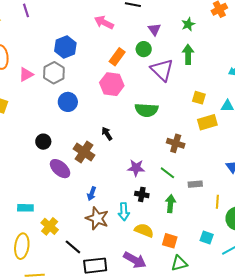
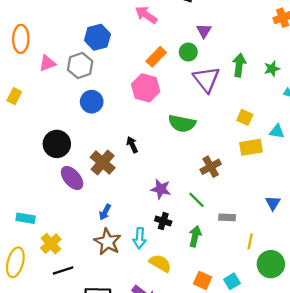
green star: (188, 24) -> (272, 69), moved
black circle: (43, 142) -> (57, 144), size x1.5
brown cross: (176, 143) -> (211, 167), turned 36
cyan square: (207, 237) -> (232, 281), turned 32
orange square: (170, 241) -> (203, 280), moved
black line: (73, 247) -> (63, 270), moved, turned -66

